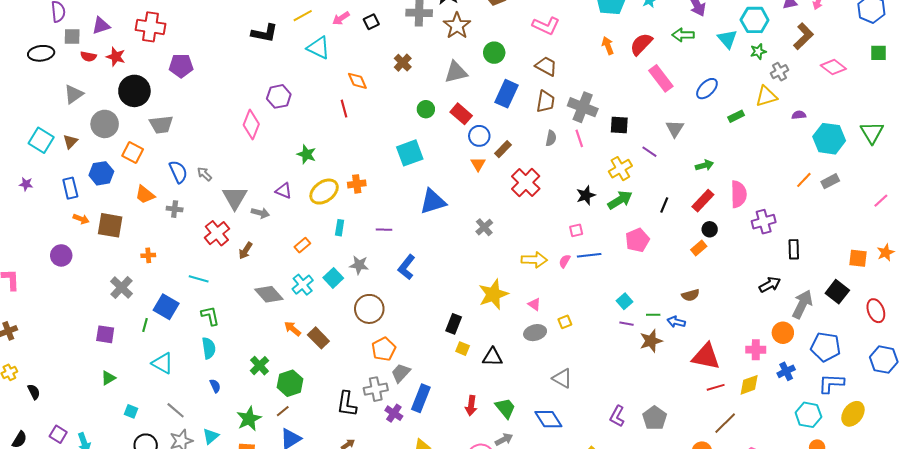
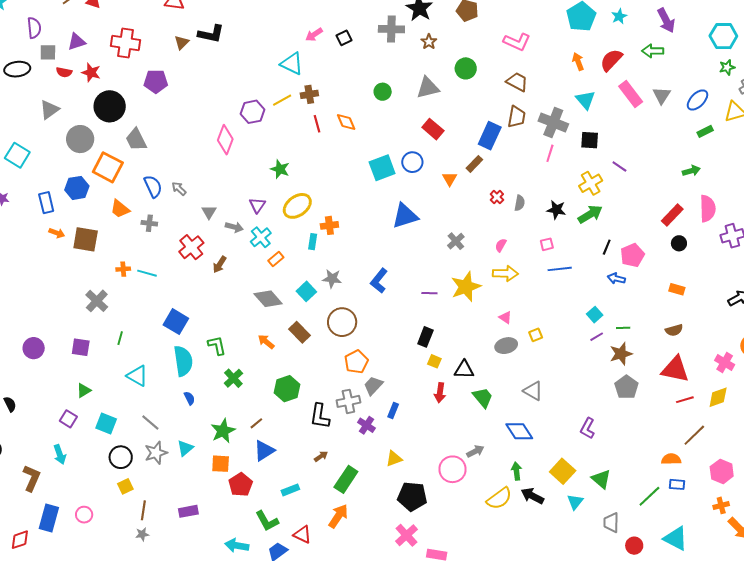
yellow line: (303, 16) -> (282, 100), moved
brown star: (457, 26) -> (429, 42), size x0.6
black L-shape: (264, 33) -> (211, 34), moved
cyan triangle: (727, 39) -> (585, 100), moved
brown cross: (403, 63) -> (309, 94), moved, turned 36
orange diamond: (357, 81) -> (346, 122), moved
blue ellipse: (707, 89) -> (698, 100), moved
blue rectangle: (506, 94) -> (490, 136), moved
green circle: (426, 109) -> (383, 92), moved
gray trapezoid: (161, 124) -> (136, 140), turned 70
gray triangle: (675, 129) -> (662, 95), moved
blue circle: (479, 136) -> (412, 162), moved
gray semicircle: (551, 138) -> (520, 203), moved
pink line: (579, 138) -> (550, 153), turned 36
brown triangle: (70, 142) -> (182, 43), moved
orange square: (133, 153) -> (108, 167), size x1.4
green arrow: (704, 165) -> (691, 171), moved
red cross: (526, 183) -> (497, 197), size x0.5
orange cross: (357, 184) -> (329, 225), moved
purple triangle: (284, 191) -> (257, 205), turned 42
black star: (586, 195) -> (556, 210), turned 30
gray triangle: (235, 198) -> (209, 212), size x0.6
black line: (664, 205) -> (607, 247), moved
purple line: (384, 230) -> (429, 293), moved
pink pentagon: (637, 240) -> (632, 255), moved
orange rectangle: (699, 248) -> (677, 289), moved, turned 56
purple circle: (61, 255) -> (34, 348), moved
pink semicircle: (565, 261) -> (501, 245), moved
cyan line: (199, 279) -> (147, 273), moved
cyan cross: (303, 285) -> (261, 237), moved
gray diamond: (269, 294) -> (268, 299), moved
yellow star: (493, 294) -> (466, 287), moved
brown semicircle: (690, 295) -> (674, 330), moved
blue square: (166, 307) -> (176, 322), moved
green L-shape: (210, 316) -> (217, 345), moved
blue arrow: (676, 322) -> (616, 278), moved
purple line: (626, 324) -> (597, 337), turned -40
brown rectangle: (318, 338) -> (300, 332), moved
cyan semicircle: (209, 348) -> (183, 361), size x1.4
pink cross: (756, 350) -> (725, 362), turned 30
green hexagon: (290, 383) -> (287, 389), moved
blue rectangle: (421, 398) -> (393, 411), size x0.6
red arrow: (471, 406) -> (440, 393), moved
green trapezoid: (505, 408) -> (483, 398), moved
cyan square: (131, 411) -> (106, 424), size x1.5
gray pentagon: (655, 418) -> (626, 387), moved
purple square: (58, 434) -> (68, 419), moved

